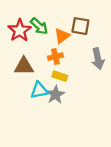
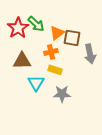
brown square: (80, 26) -> (72, 38), moved
cyan triangle: (39, 90) -> (36, 83), turned -48
gray star: (55, 95) -> (62, 94), moved, turned 30

